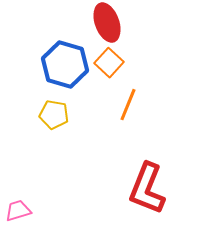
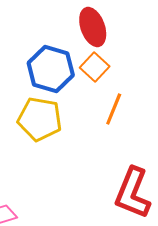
yellow pentagon: (54, 115) -> (40, 119), size x1.5

